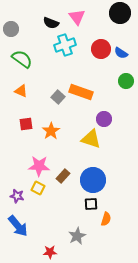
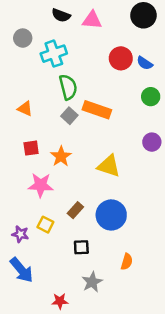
pink triangle: (77, 17) -> (92, 20), turned -48
black semicircle: (51, 23) -> (61, 15), moved
gray circle: (11, 29) -> (23, 38), moved
cyan cross: (65, 45) -> (54, 54), moved
green semicircle: (22, 59) -> (68, 87), moved, turned 40
purple circle: (104, 119) -> (152, 142), moved
pink star: (39, 166) -> (41, 185), moved
black square: (91, 204) -> (81, 247), moved

